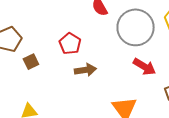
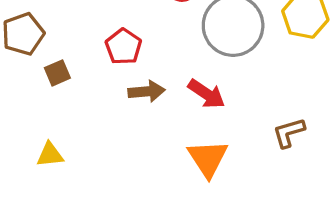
red arrow: (144, 67) -> (206, 94), moved

